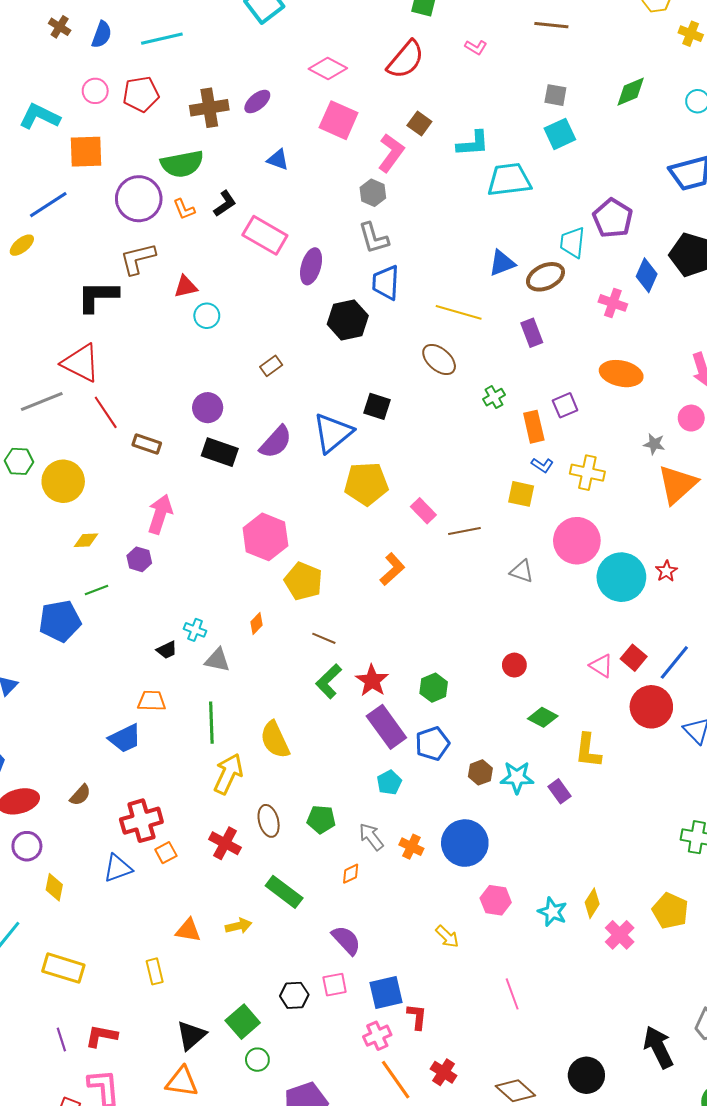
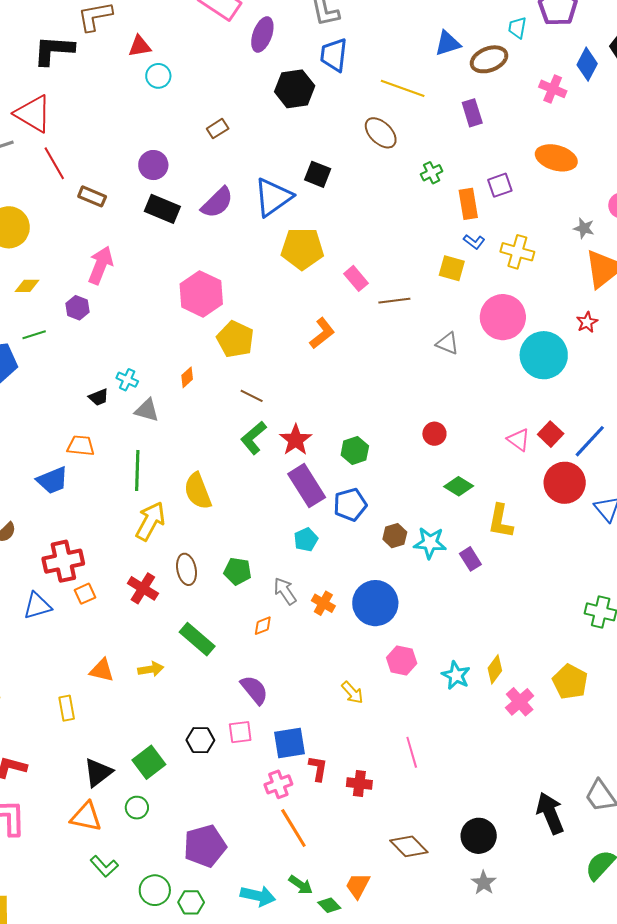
cyan trapezoid: (572, 242) -> (517, 28), size x0.7
red star: (666, 571) -> (587, 322), moved
green circle: (257, 1060) -> (137, 808), moved
red cross: (444, 1072) -> (359, 783), moved, turned -30

